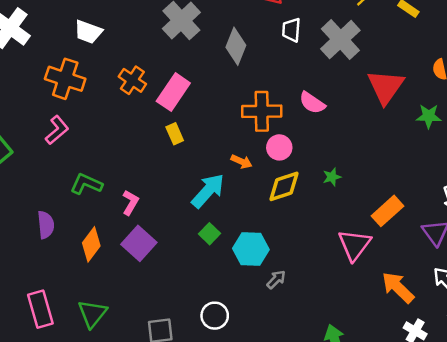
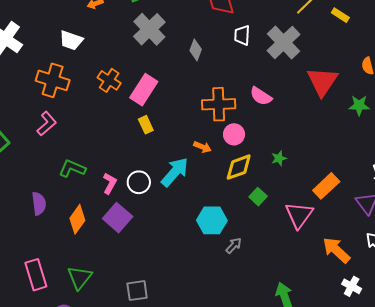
gray diamond: (236, 46) -> (196, 50), size x0.7
green square: (210, 234) -> (258, 197), moved
white circle: (215, 316) -> (139, 182), moved

